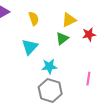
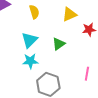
green triangle: (62, 38) -> (59, 44), moved
cyan star: (49, 66) -> (30, 61), moved

